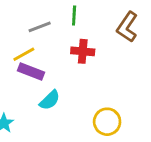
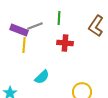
yellow line: (24, 54) -> (24, 45), turned -56
purple rectangle: (31, 71) -> (19, 30), moved

